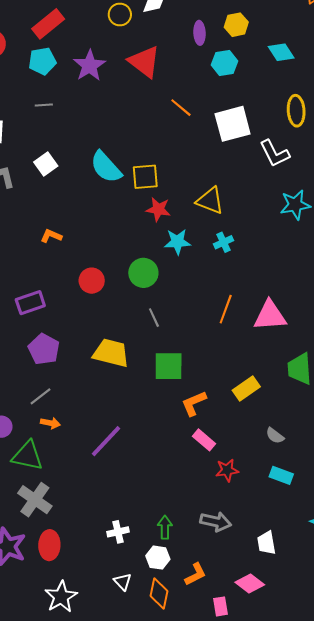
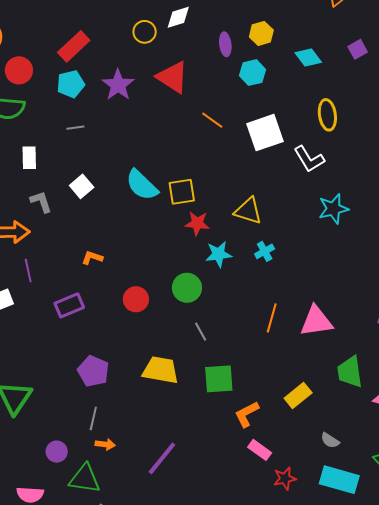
purple rectangle: (30, 303) -> (69, 305), moved
gray line: (40, 396) -> (93, 418), turned -35
cyan rectangle: (281, 475) -> (339, 480), size x1.6

